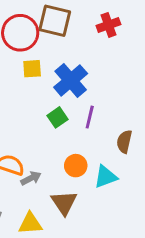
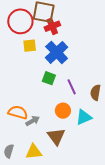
red cross: (108, 25) -> (52, 26), moved
green square: (57, 117) -> (49, 78), turned -32
purple line: (90, 117) -> (72, 87), moved, turned -35

